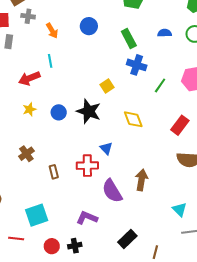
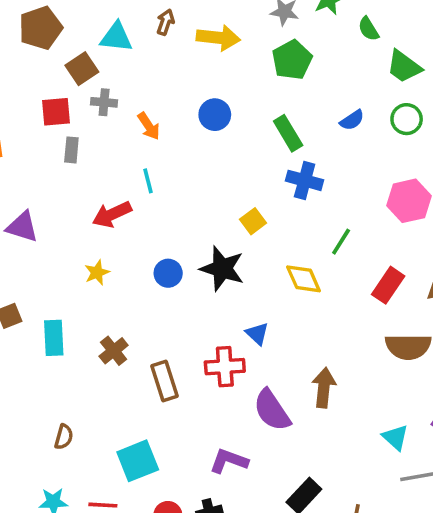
blue semicircle: (165, 33) -> (352, 120), turned 152
green line: (160, 85) -> (341, 242), moved
yellow star: (29, 109) -> (97, 273), moved
brown rectangle: (54, 172) -> (165, 381), size x1.5

